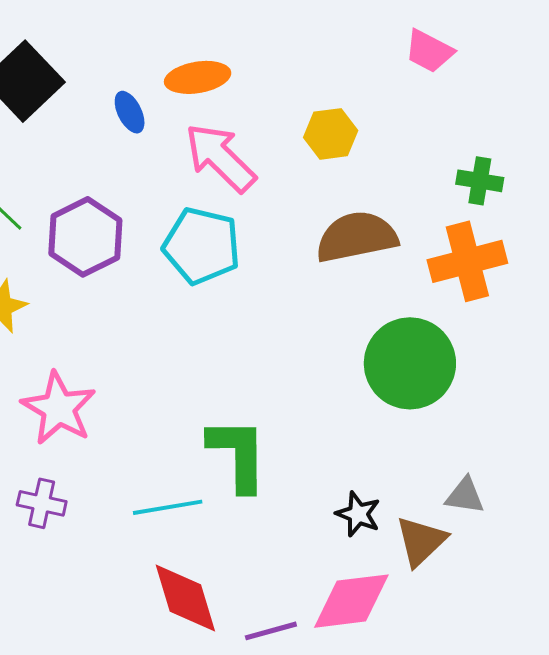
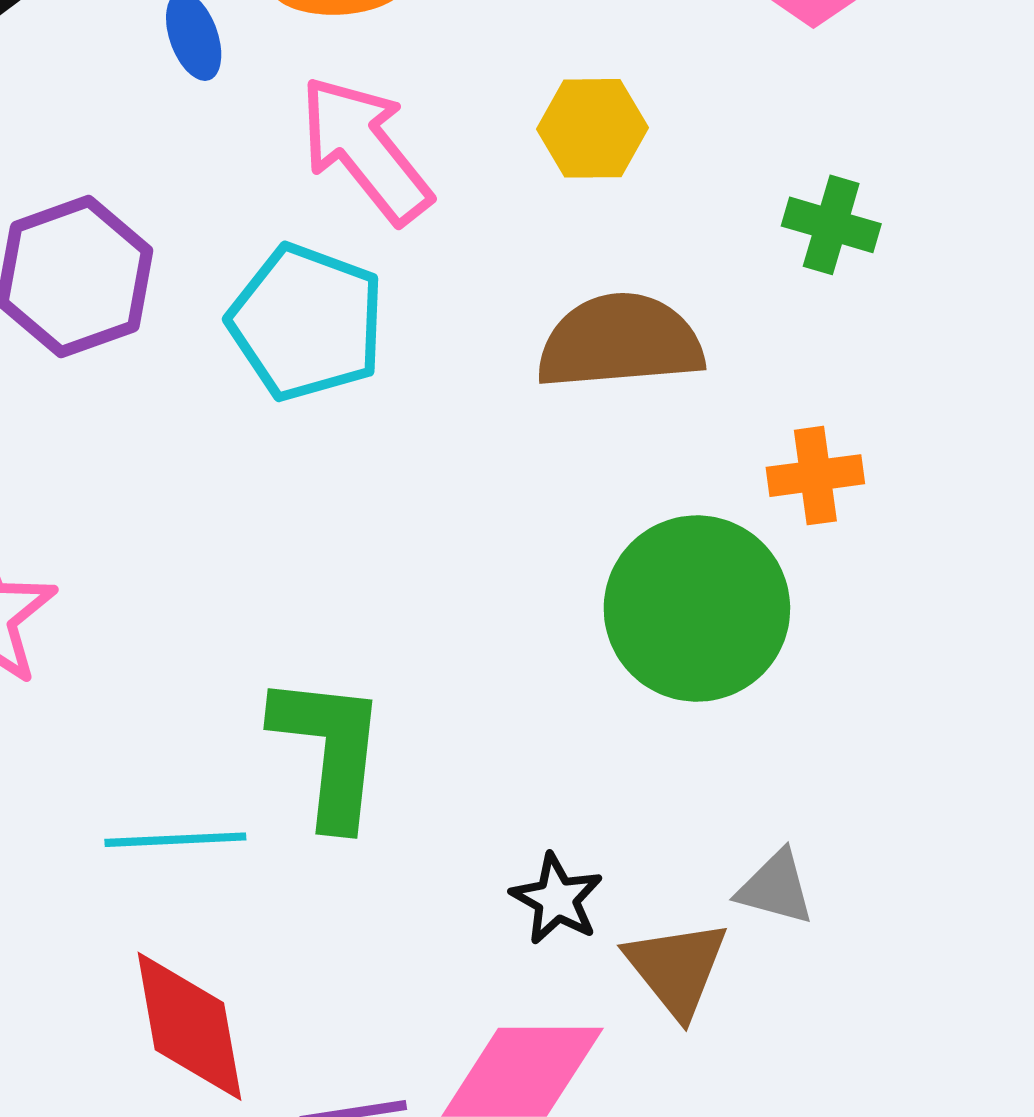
green cross: (480, 181) -> (831, 225), moved
orange cross: (467, 261) -> (815, 476), moved, size x0.6
brown triangle: (421, 541) -> (677, 968), turned -32

